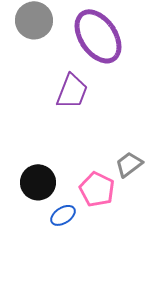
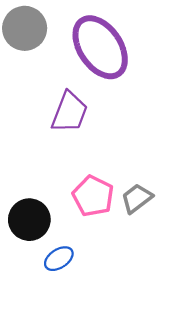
pink pentagon: (97, 189) -> (93, 196), moved

